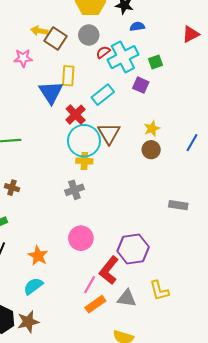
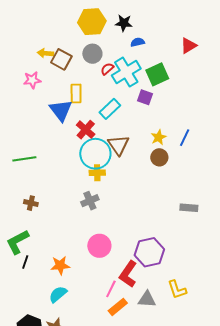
green square: (155, 62) -> (157, 74), size x1.6
blue line: (192, 143) -> (185, 138), moved
orange star: (38, 256) -> (60, 265), turned -30

